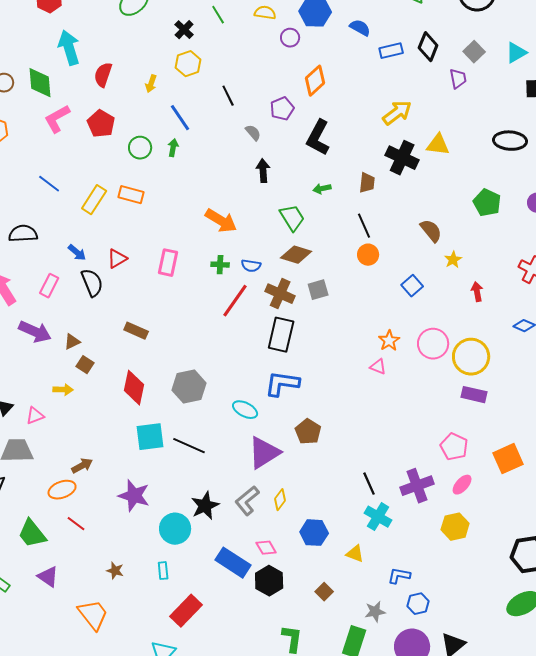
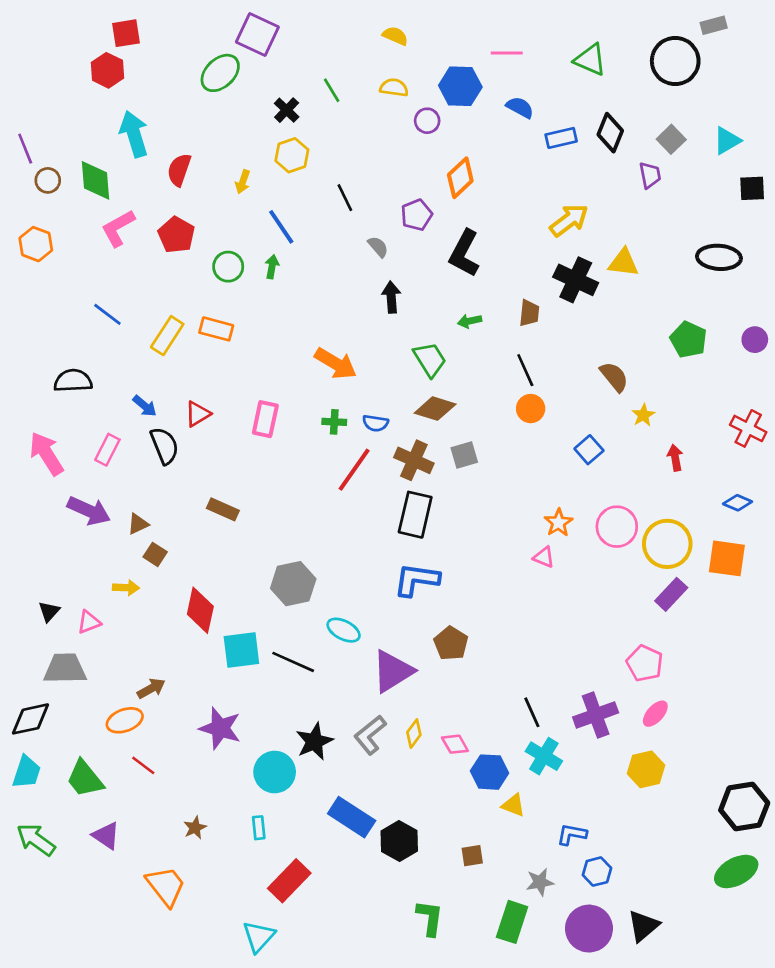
red diamond: (134, 388) -> (200, 610), moved
purple rectangle: (474, 395) -> (671, 594), turned -60
cyan ellipse: (245, 410) -> (344, 630), moved
orange square: (508, 459) -> (727, 558), moved, turned 32
blue hexagon: (314, 533) -> (489, 772), moved
pink diamond: (266, 548) -> (455, 744), moved
brown star: (115, 571) -> (195, 828), turned 30
brown square: (324, 592) -> (472, 856), turned 36

